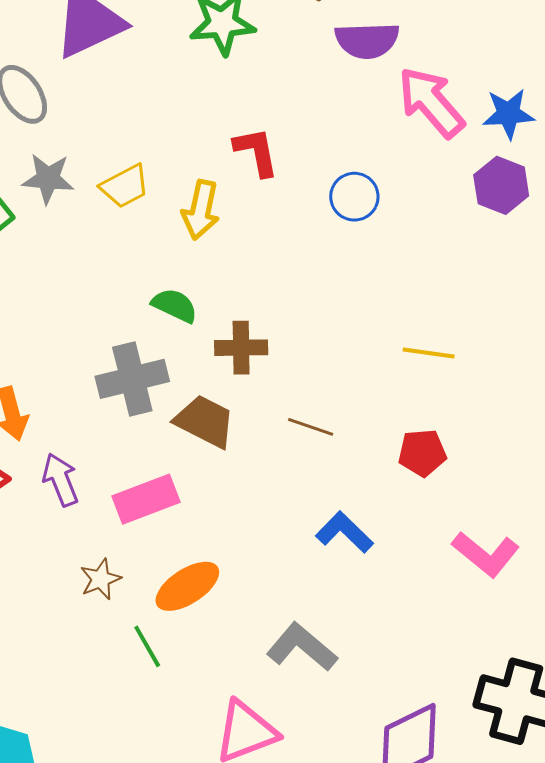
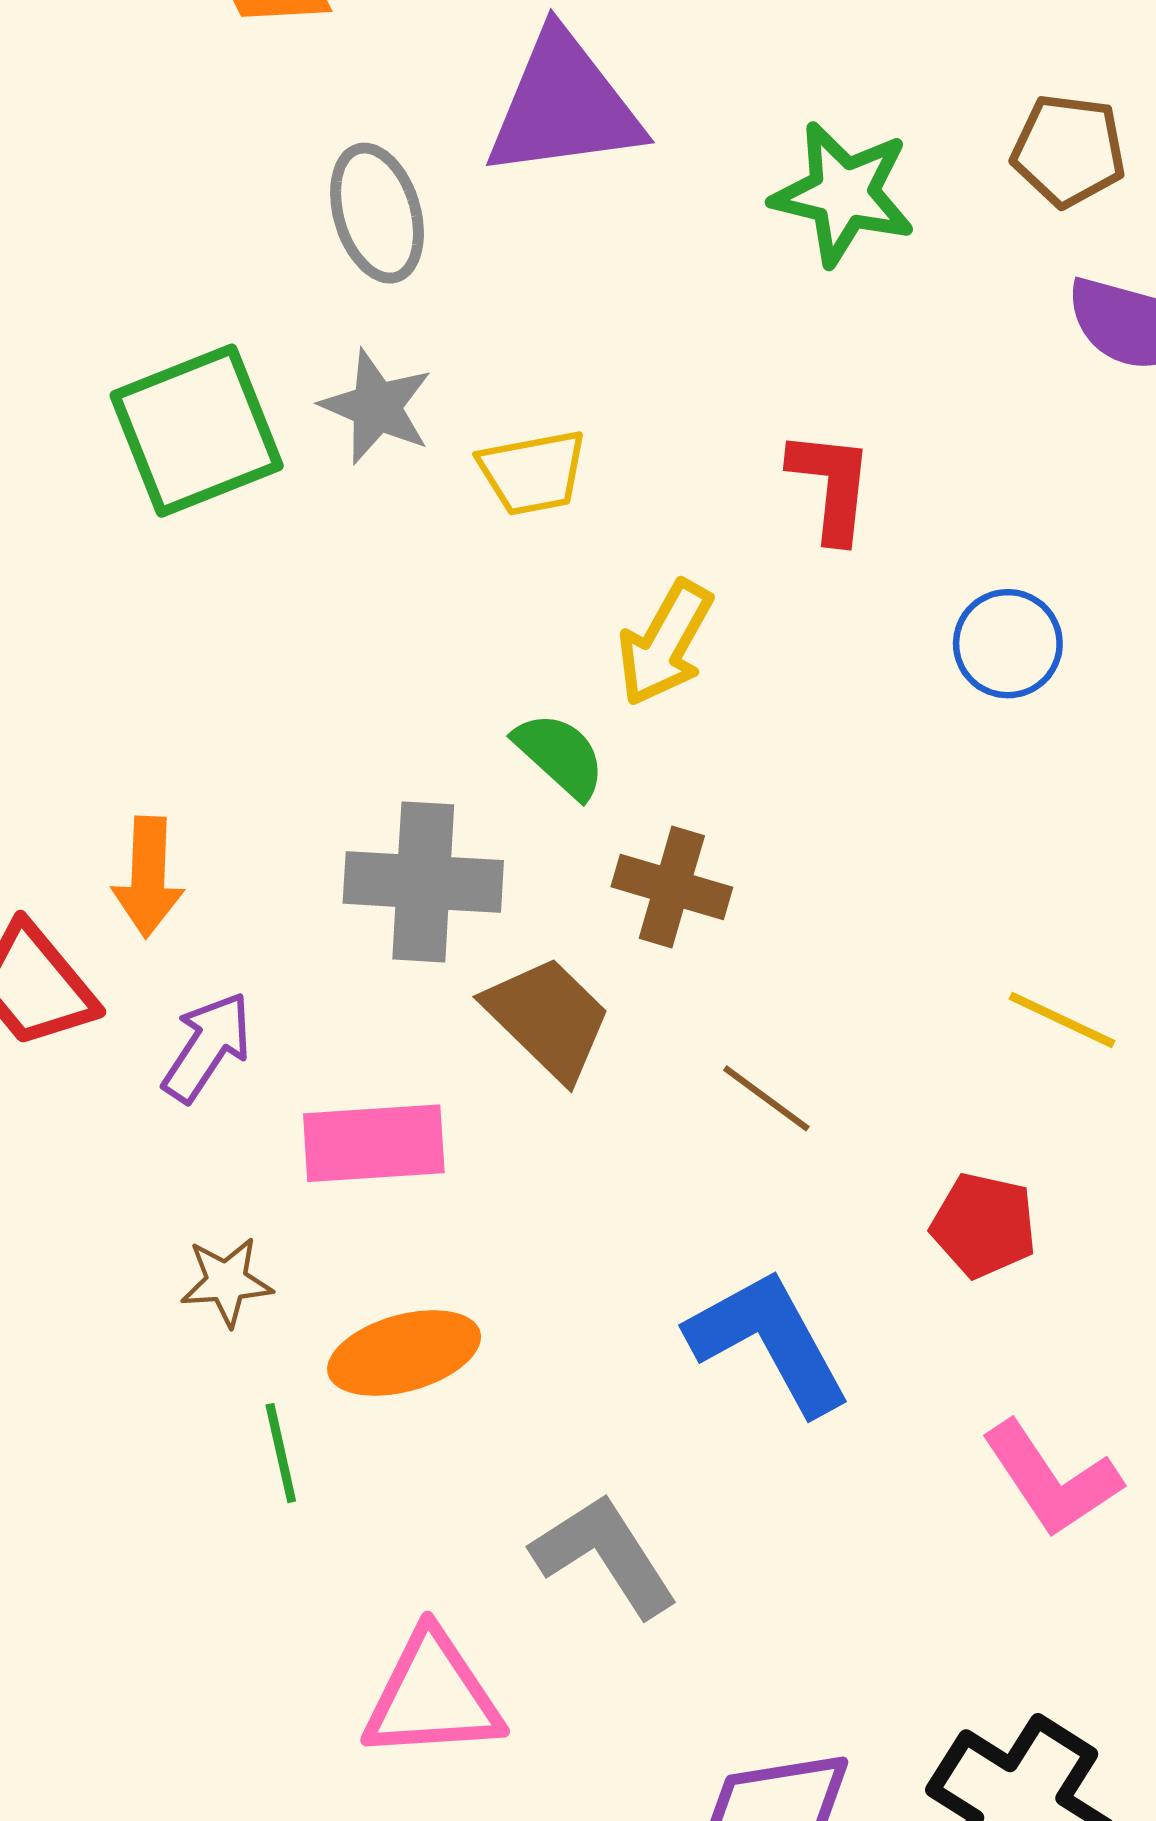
yellow arrow: (201, 210) -> (665, 643), moved
purple arrow: (61, 480) -> (207, 1047), turned 38
blue L-shape: (344, 532) -> (769, 1341), size x1.4

